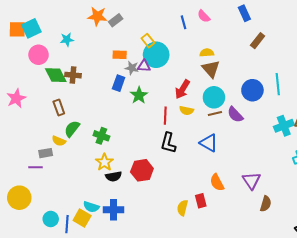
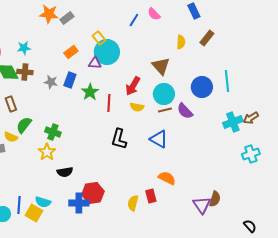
blue line: (183, 22) -> (134, 20), turned 48
cyan star: (67, 40) -> (24, 48), moved
yellow semicircle: (207, 53) -> (181, 42), moved, turned 96
orange rectangle: (120, 55) -> (71, 52), turned -40
gray star: (132, 68) -> (51, 82), moved
red line: (165, 116) -> (109, 103), moved
yellow star: (104, 162) -> (47, 152), moved
red hexagon: (142, 170) -> (93, 193), moved
purple triangle: (251, 180) -> (202, 205), moved
orange semicircle: (217, 182) -> (167, 178), turned 144
blue cross: (114, 210) -> (79, 203), moved
blue line: (67, 224) -> (19, 205), moved

